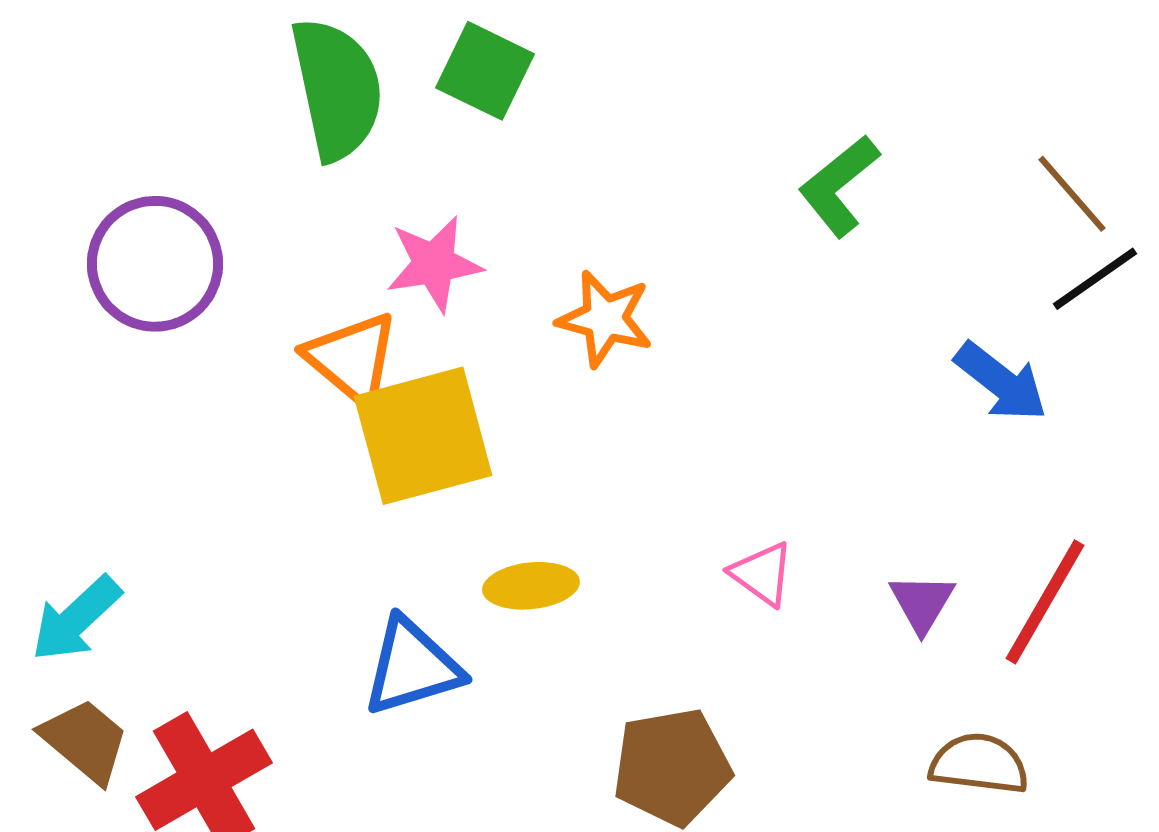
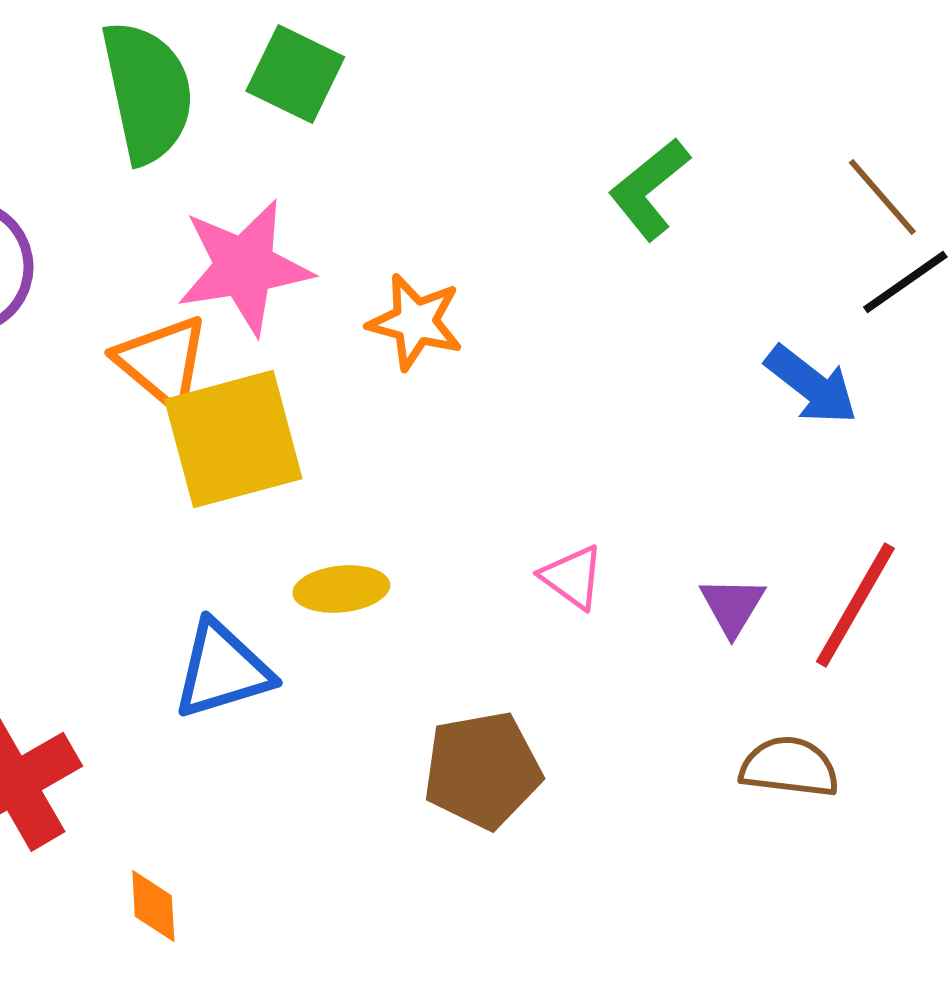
pink star: (434, 264) -> (244, 267), size x1.4

